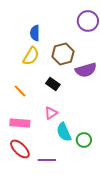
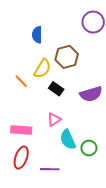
yellow semicircle: (31, 56) -> (42, 69), moved
purple semicircle: (86, 70) -> (91, 94), moved
orange line: (20, 91) -> (21, 81), moved
red ellipse: (20, 149) -> (21, 158), turned 65

